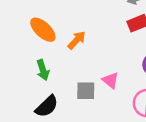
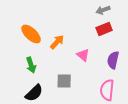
pink triangle: (110, 80) -> (83, 55), moved

